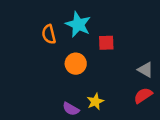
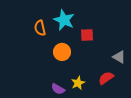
red semicircle: (143, 95) -> (106, 78), moved

